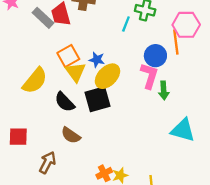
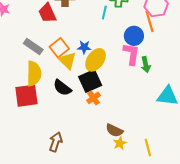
gray rectangle: (43, 18) -> (33, 46), moved
yellow semicircle: (35, 81) -> (34, 73), turned -30
brown semicircle: (71, 135) -> (114, 130), moved
red square: (18, 137) -> (26, 96), moved, size x1.4
orange cross: (104, 173) -> (94, 98), moved

